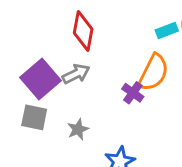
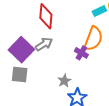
gray star: (78, 129) -> (64, 81), moved

